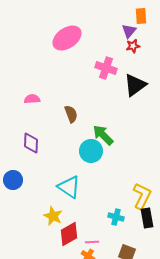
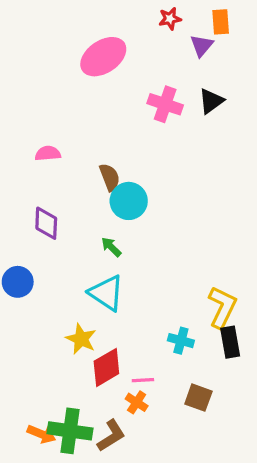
red star: (133, 46) -> (170, 19), moved
black triangle: (135, 85) -> (211, 101), moved, size x0.7
green arrow: (103, 135) -> (111, 247), moved, size x0.6
cyan circle: (91, 151) -> (129, 201), moved

